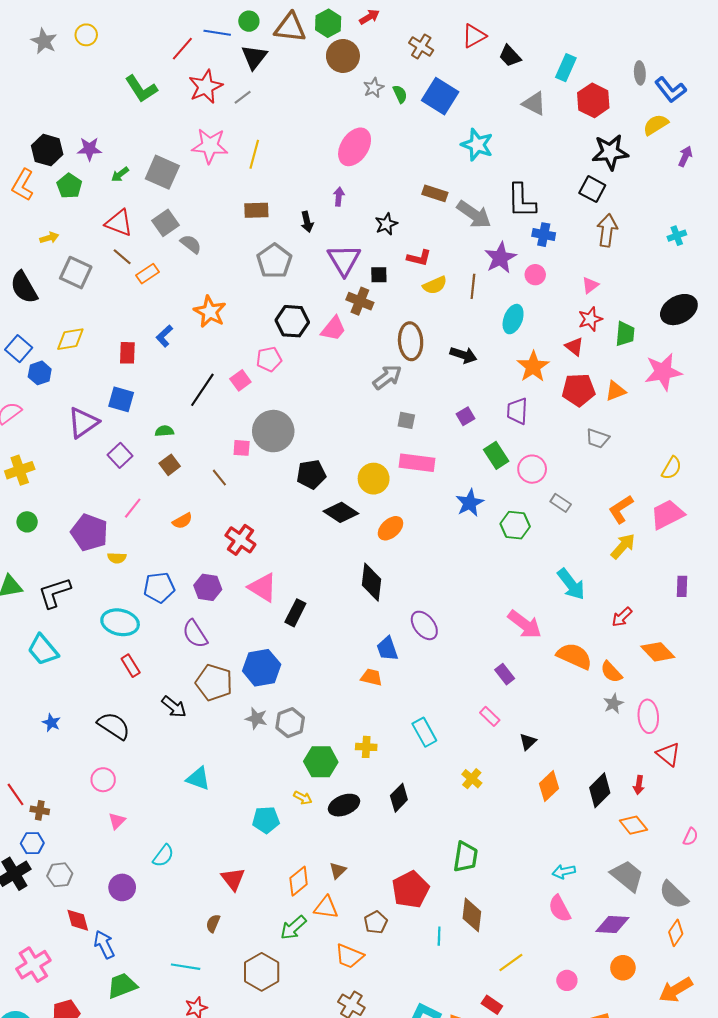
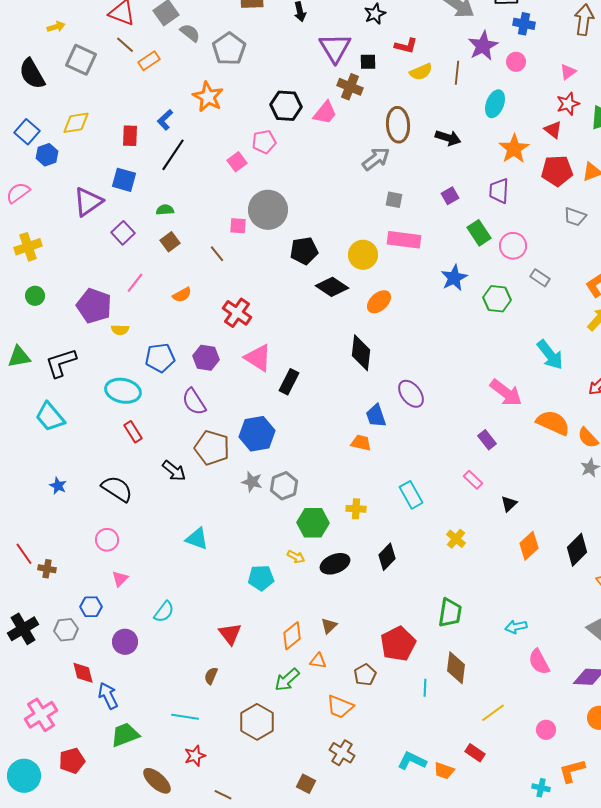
gray pentagon: (274, 261) -> (229, 49), moved
black line: (202, 390) -> (173, 155), moved
blue hexagon: (32, 843) -> (91, 607), moved
cyan arrow: (564, 872) -> (516, 627), moved
orange triangle: (326, 908) -> (318, 661), size x0.7

